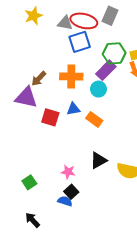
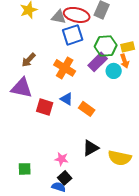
orange cross: (71, 76) -> (65, 68), turned 30
brown arrow: (39, 79) -> (29, 60), moved
cyan circle: (98, 89) -> (114, 71), moved
blue triangle: (73, 109) -> (67, 99), turned 40
green square: (29, 182) -> (25, 169), turned 32

